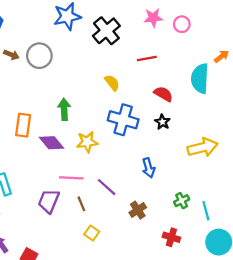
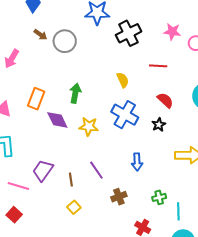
pink line: (71, 178) -> (18, 186), moved

